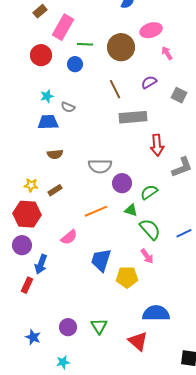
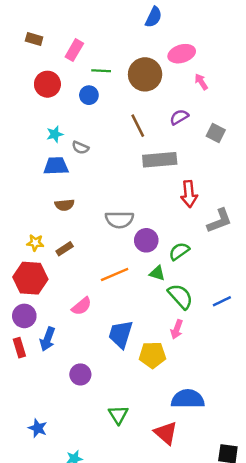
brown rectangle: (40, 11) -> (34, 39), moved, turned 56
pink rectangle: (63, 27) -> (74, 50), size x0.7
pink arrow: (147, 256) -> (177, 329), turned 56
red rectangle: (27, 285) -> (19, 348), moved, turned -42
purple circle: (68, 327) -> (80, 374), moved

